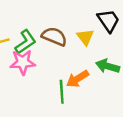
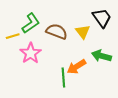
green L-shape: (25, 42) -> (31, 23), moved
pink star: (23, 62) -> (31, 53), turned -30

